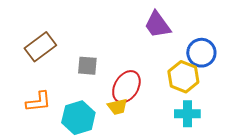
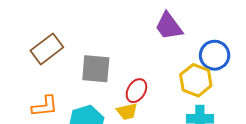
gray square: (87, 66) -> (96, 69), size x1.4
red ellipse: (126, 87) -> (136, 91), size x0.7

